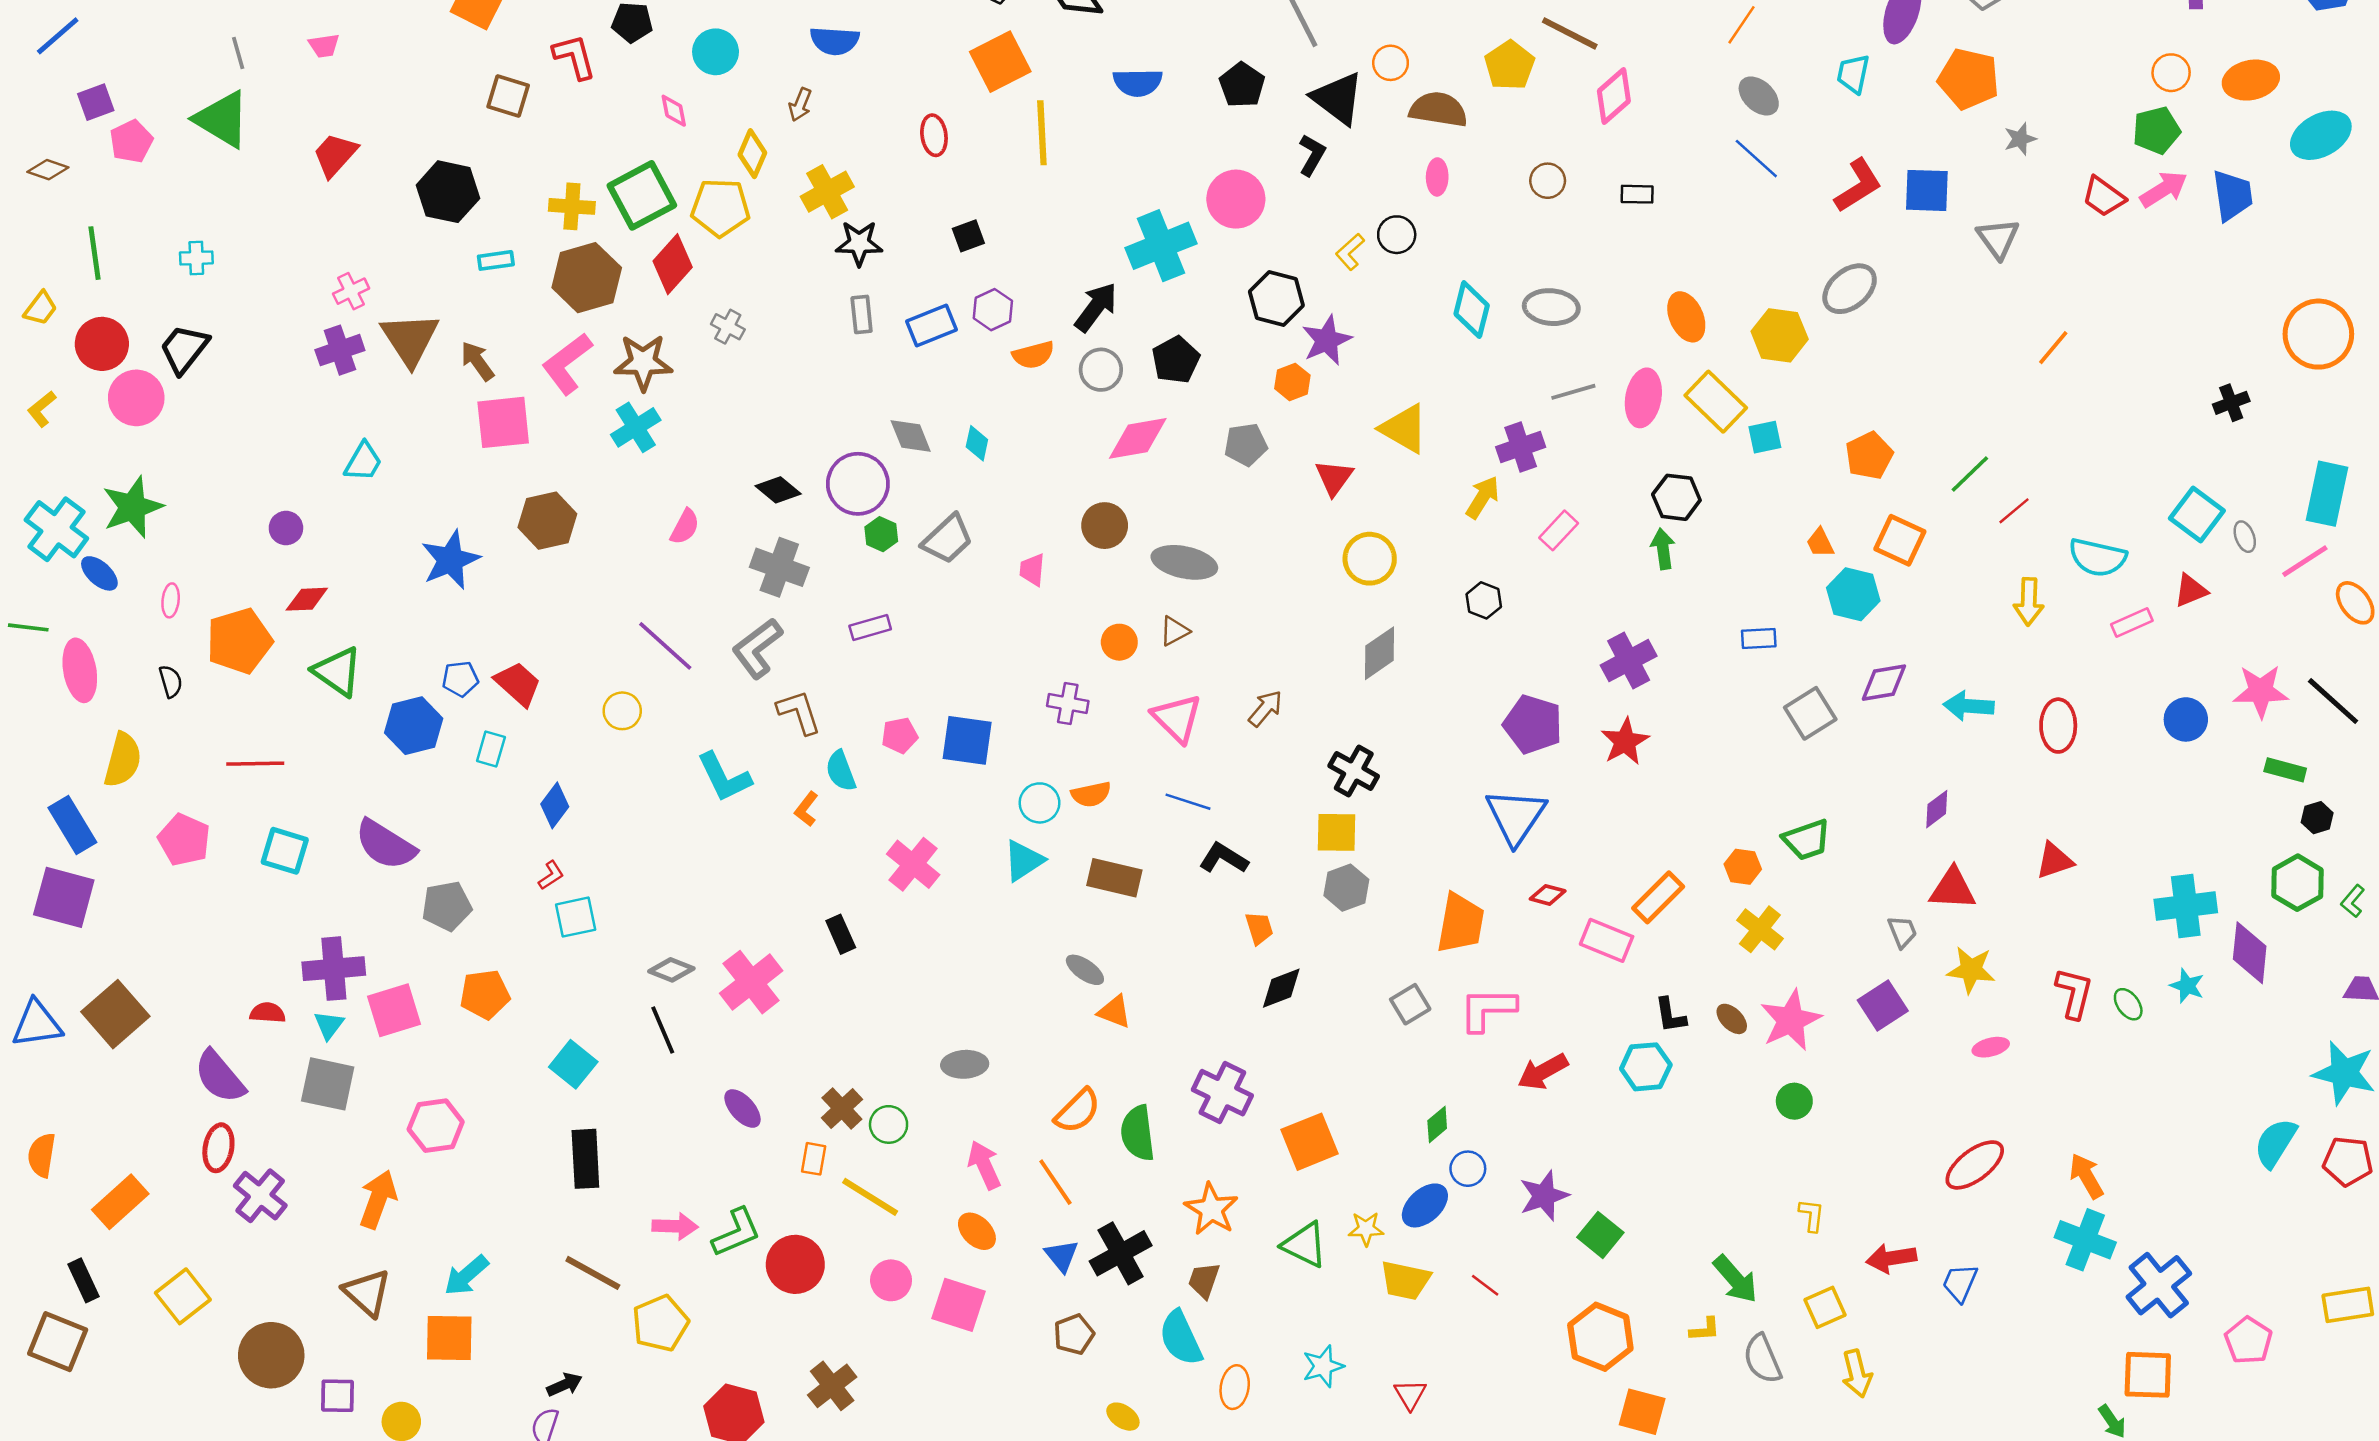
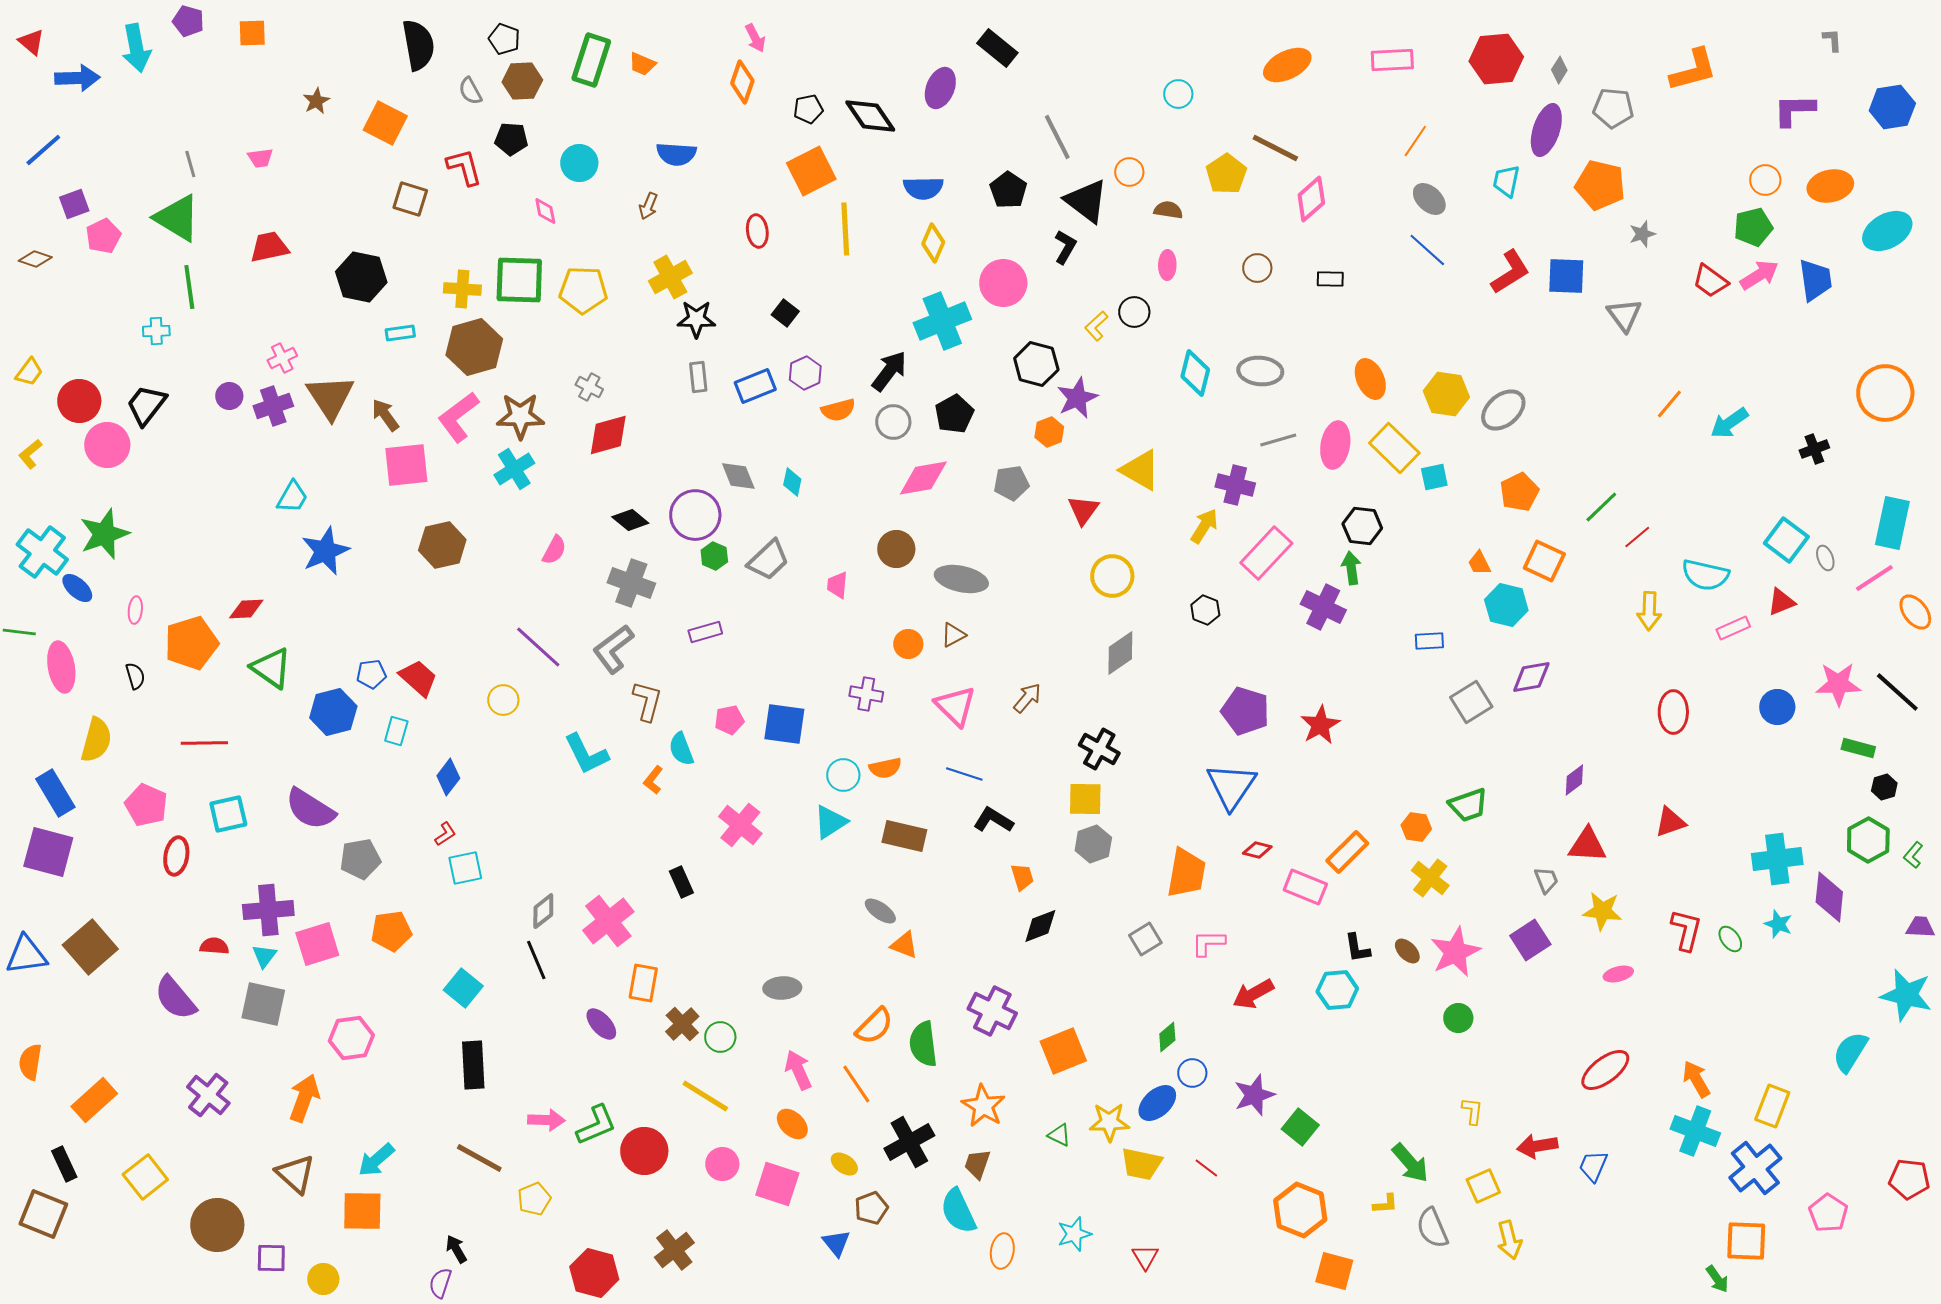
brown semicircle: (1438, 109) -> (1168, 210), size x0.6
yellow diamond: (752, 154) -> (933, 243), moved
red trapezoid: (335, 155) -> (269, 247), turned 36
green square: (642, 195) -> (519, 280), turned 30
black square: (968, 236) -> (785, 313), turned -32
green line: (95, 253) -> (189, 287), moved
red diamond: (673, 264) -> (608, 435), moved, turned 33
gray ellipse: (1850, 289) -> (1503, 410), moved
purple cross: (1521, 447) -> (1235, 485), turned 33
purple circle: (286, 528) -> (229, 396), moved
pink rectangle: (1559, 530) -> (1266, 553), size x1.6
blue star: (450, 560) -> (325, 551), moved
purple cross: (1629, 661) -> (1323, 607), moved, turned -36
cyan arrow: (1969, 706) -> (1729, 423), moved, turned -39
brown L-shape: (799, 712) -> (647, 701), turned 33
cyan square: (285, 851) -> (228, 814), turned -30
gray diamond: (671, 970) -> (543, 911), turned -60
pink L-shape: (1487, 1009) -> (1208, 943), size x0.7
red ellipse: (218, 1148) -> (176, 856), moved
orange rectangle: (814, 1159) -> (643, 983), moved, size x1.4
red pentagon: (2348, 1161) -> (1909, 1179), moved
yellow star: (1366, 1229) -> (1109, 1122), size x1.4
green triangle: (1305, 1245) -> (1059, 1135), size x0.6
blue triangle: (1062, 1256) -> (836, 1243), moved
yellow rectangle: (2348, 1305) -> (1772, 1106), moved, turned -60
yellow pentagon: (660, 1323) -> (534, 1199), size x0.7
black arrow: (565, 1385) -> (456, 1249), turned -96
yellow ellipse: (1123, 1417) -> (844, 1164), moved

